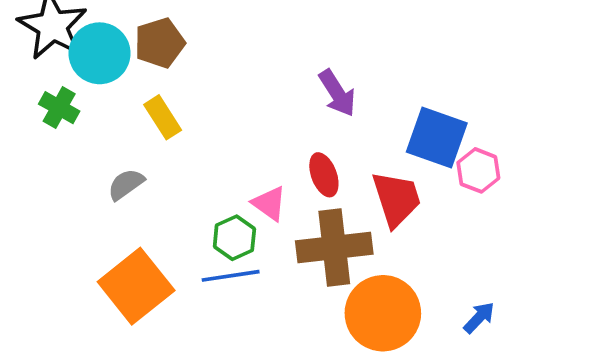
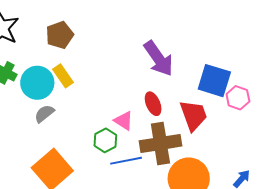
cyan circle: (100, 53) -> (37, 83), moved
purple arrow: (337, 93) -> (158, 59), size x1.4
blue line: (231, 276) -> (126, 161), moved

